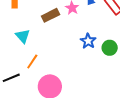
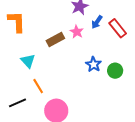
orange line: (32, 61) -> (38, 86), turned -63

